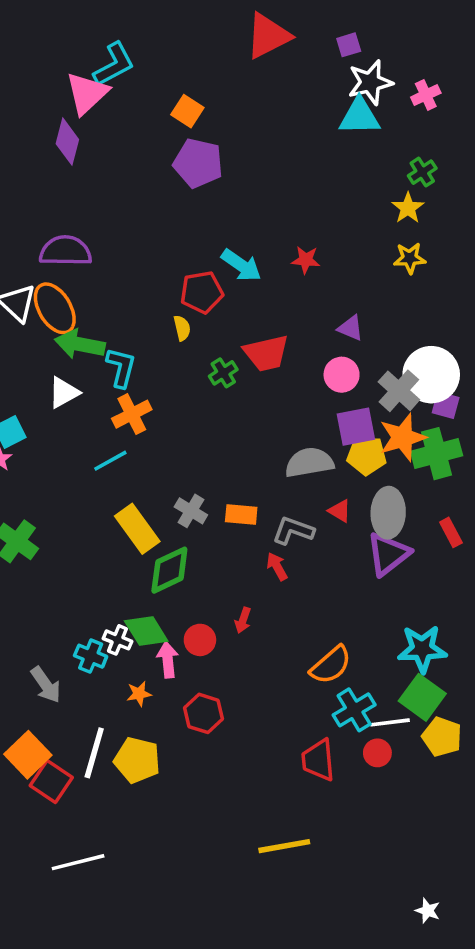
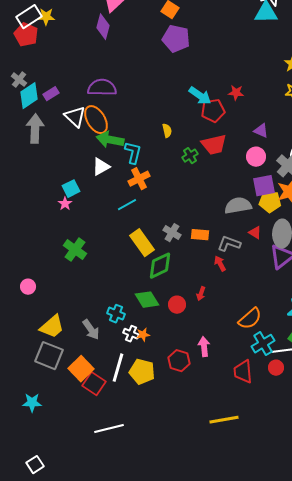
red pentagon: (202, 292) -> (213, 111), moved
white cross: (117, 640) -> (131, 334), moved
pink arrow: (168, 660) -> (204, 347), moved
red hexagon: (204, 713) -> (179, 361), moved

